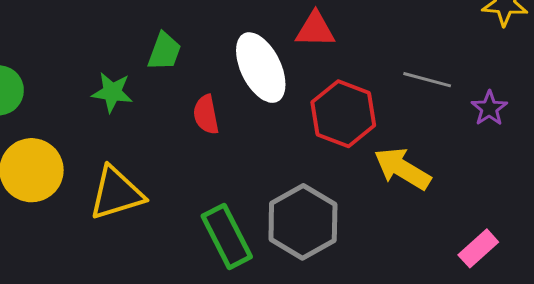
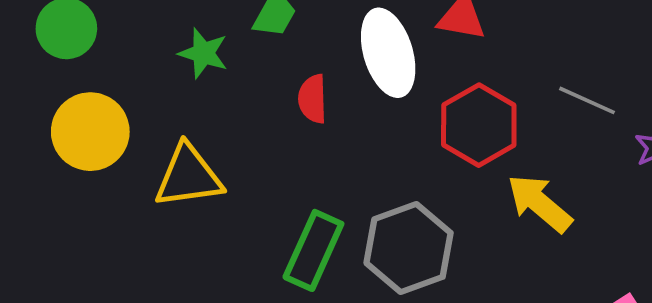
green rectangle: (227, 236) -> (313, 250), turned 42

